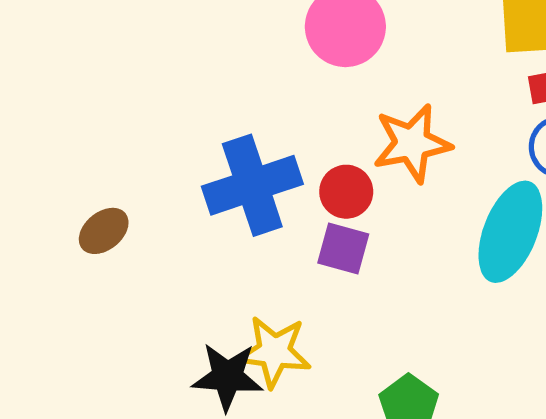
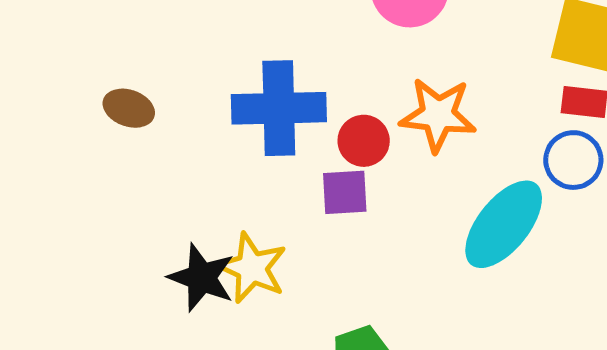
brown ellipse: (104, 231) -> (129, 108), turned 42
purple square: (343, 249) -> (345, 192), turned -36

